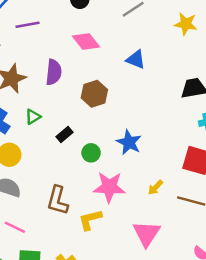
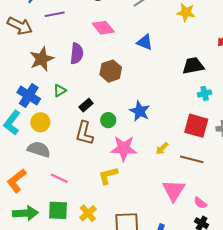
brown L-shape: (58, 200) -> (84, 133), moved
pink line: (15, 227) -> (59, 178), moved
pink triangle: (147, 234) -> (174, 190), moved

